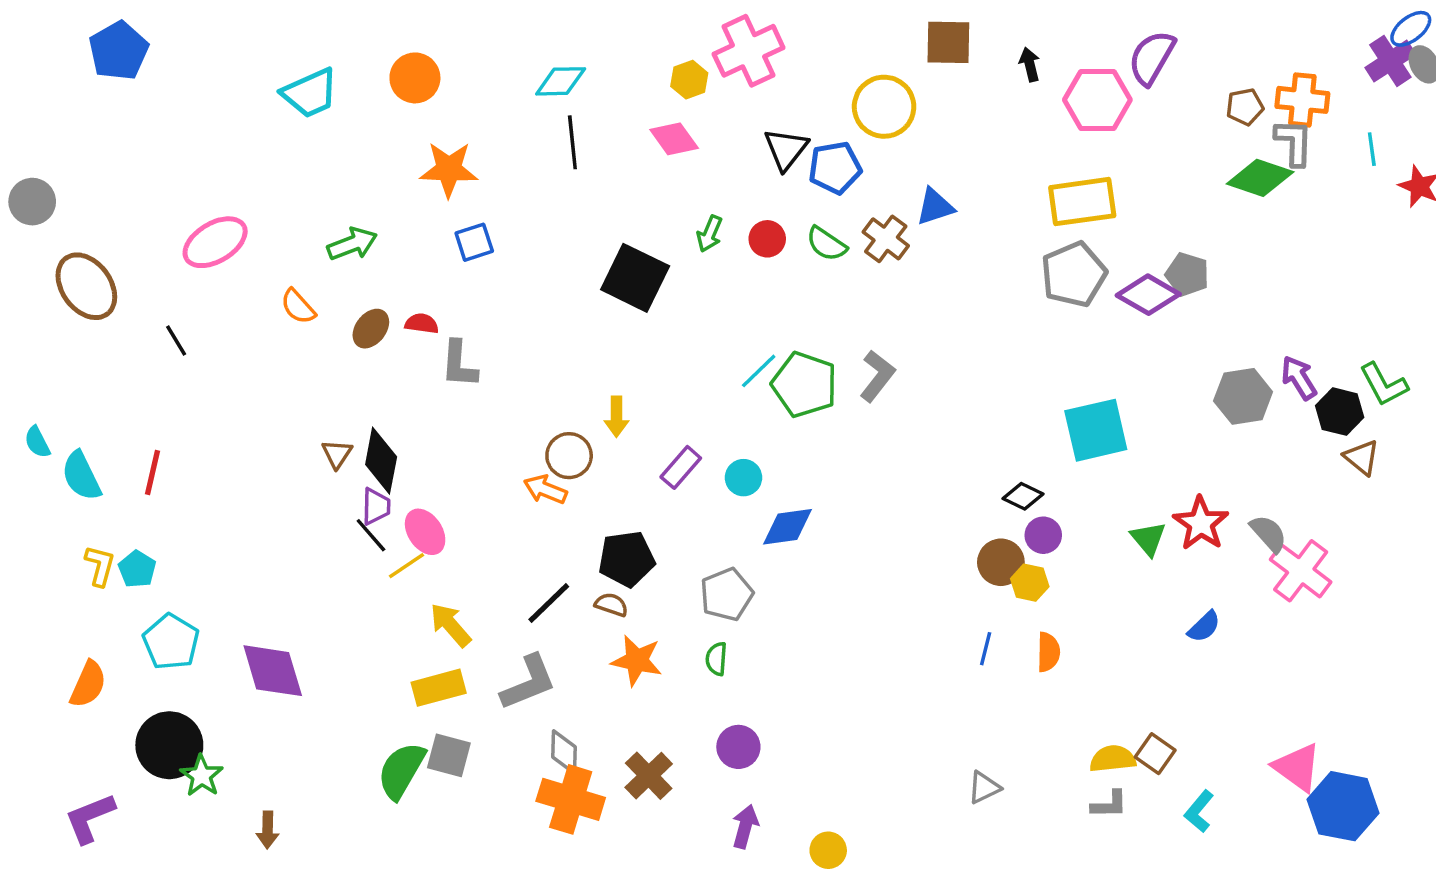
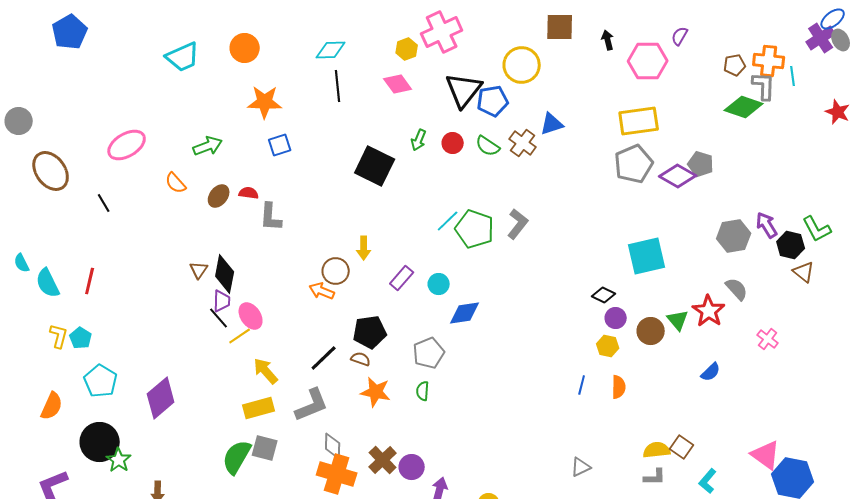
purple semicircle: (1152, 58) -> (680, 36), size x0.6
black triangle: (786, 149) -> (464, 90), size x1.4
cyan line: (1372, 149) -> (793, 76), moved
gray semicircle: (1269, 534) -> (737, 289), moved
brown circle: (1001, 562) -> (651, 331), moved
pink cross: (1301, 571) -> (768, 339), size x0.6
purple diamond: (273, 671) -> (161, 398), turned 66
purple circle: (738, 747) -> (412, 467), moved

